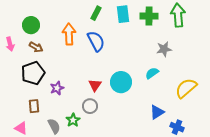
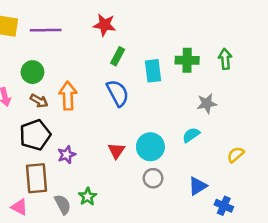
cyan rectangle: (123, 14) -> (153, 71), moved
green arrow: (178, 15) -> (225, 59), size x0.7
orange arrow: (69, 34) -> (68, 96), moved
yellow semicircle: (186, 88) -> (236, 155), size x0.6
brown rectangle: (34, 106) -> (36, 178), size x1.6
gray circle: (90, 106) -> (153, 178), moved

